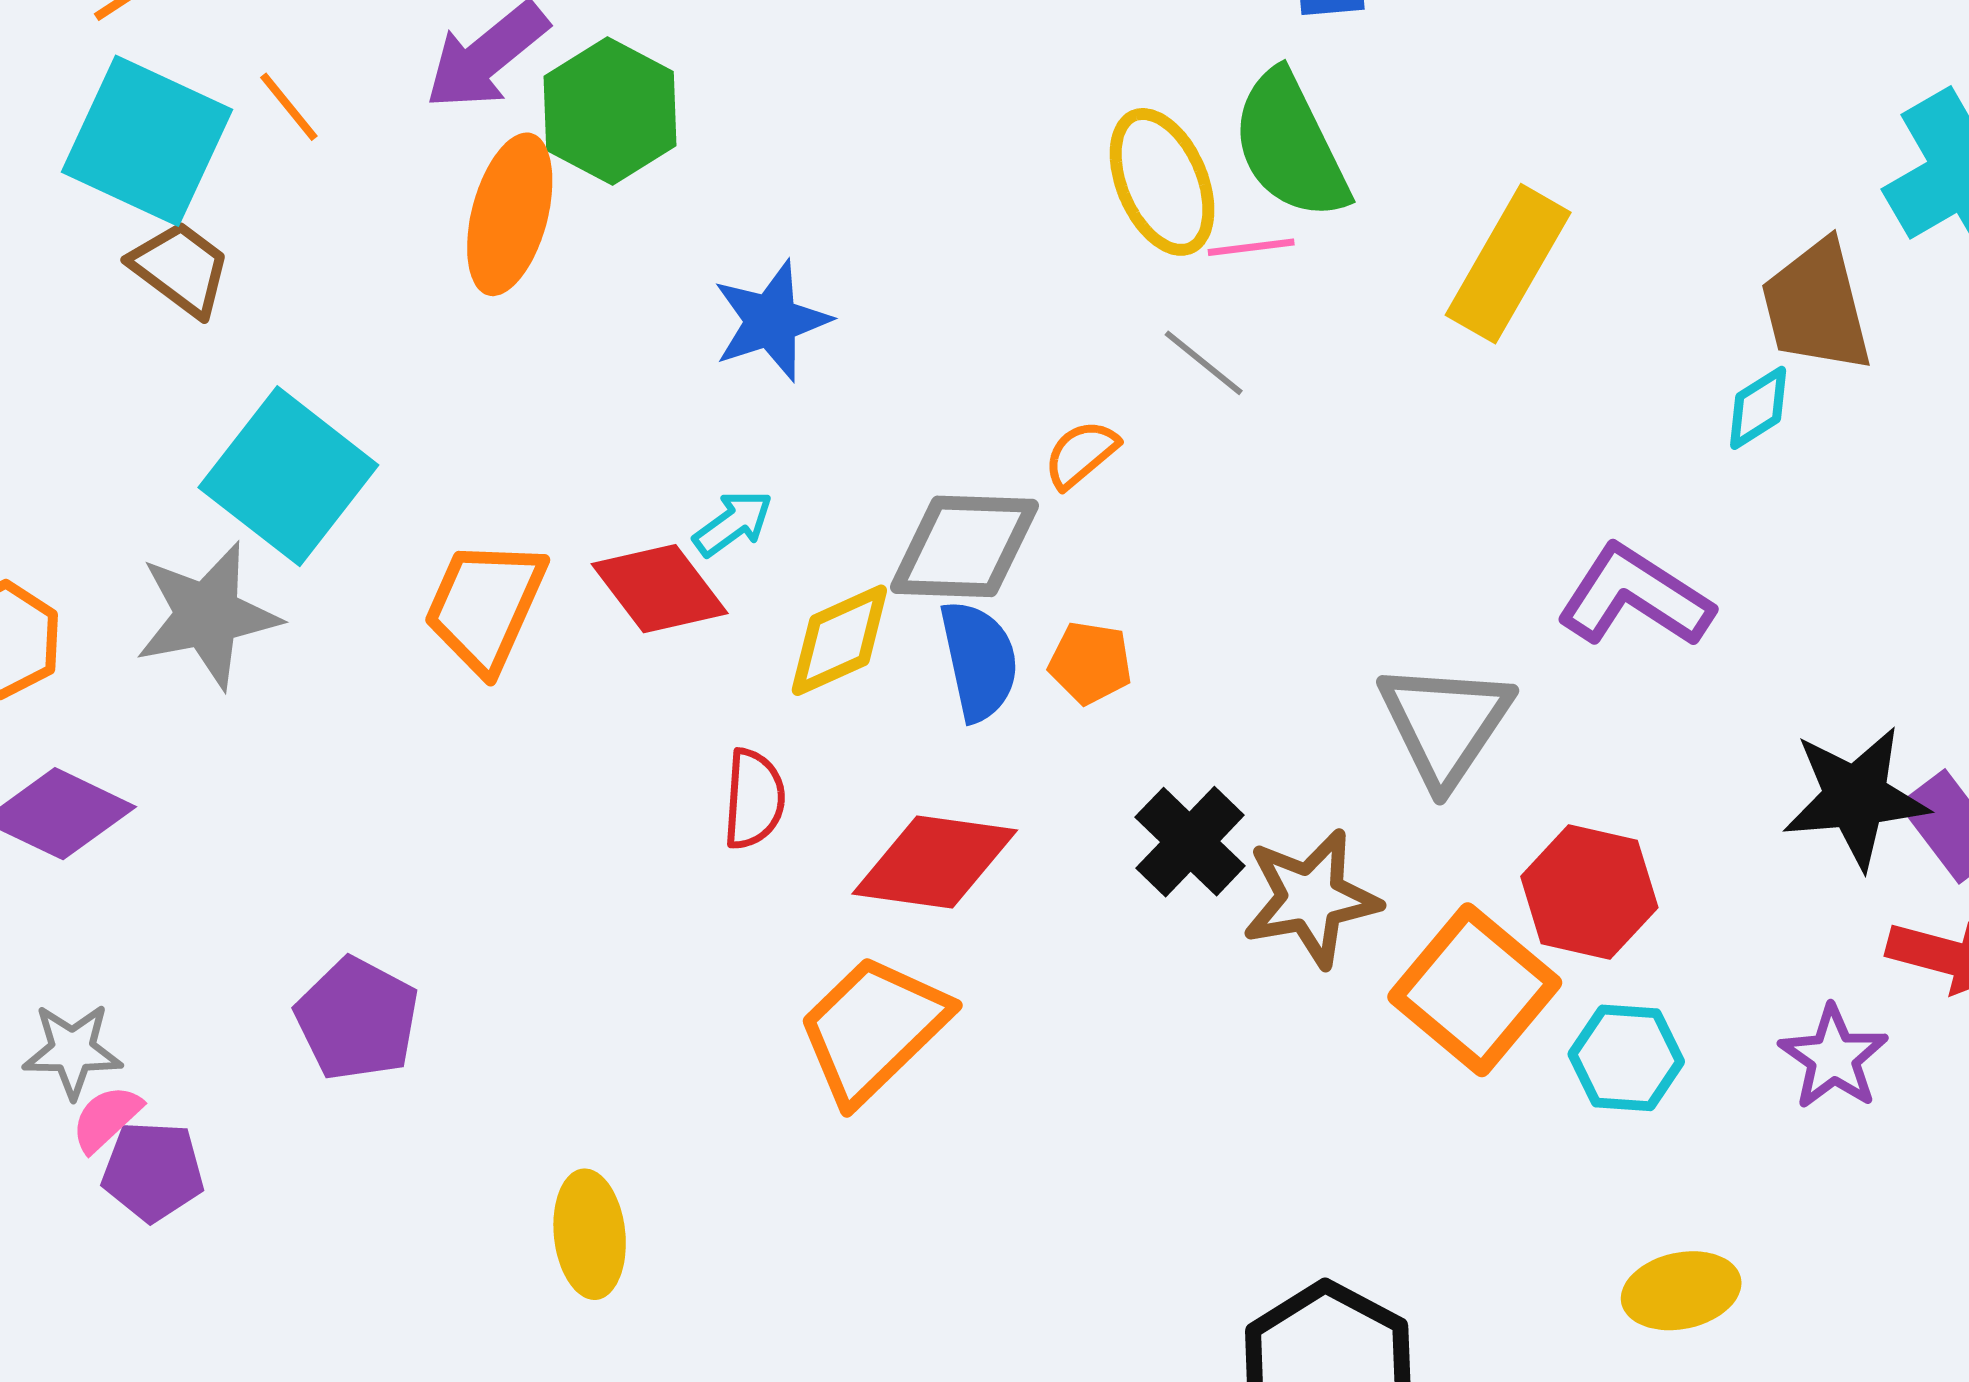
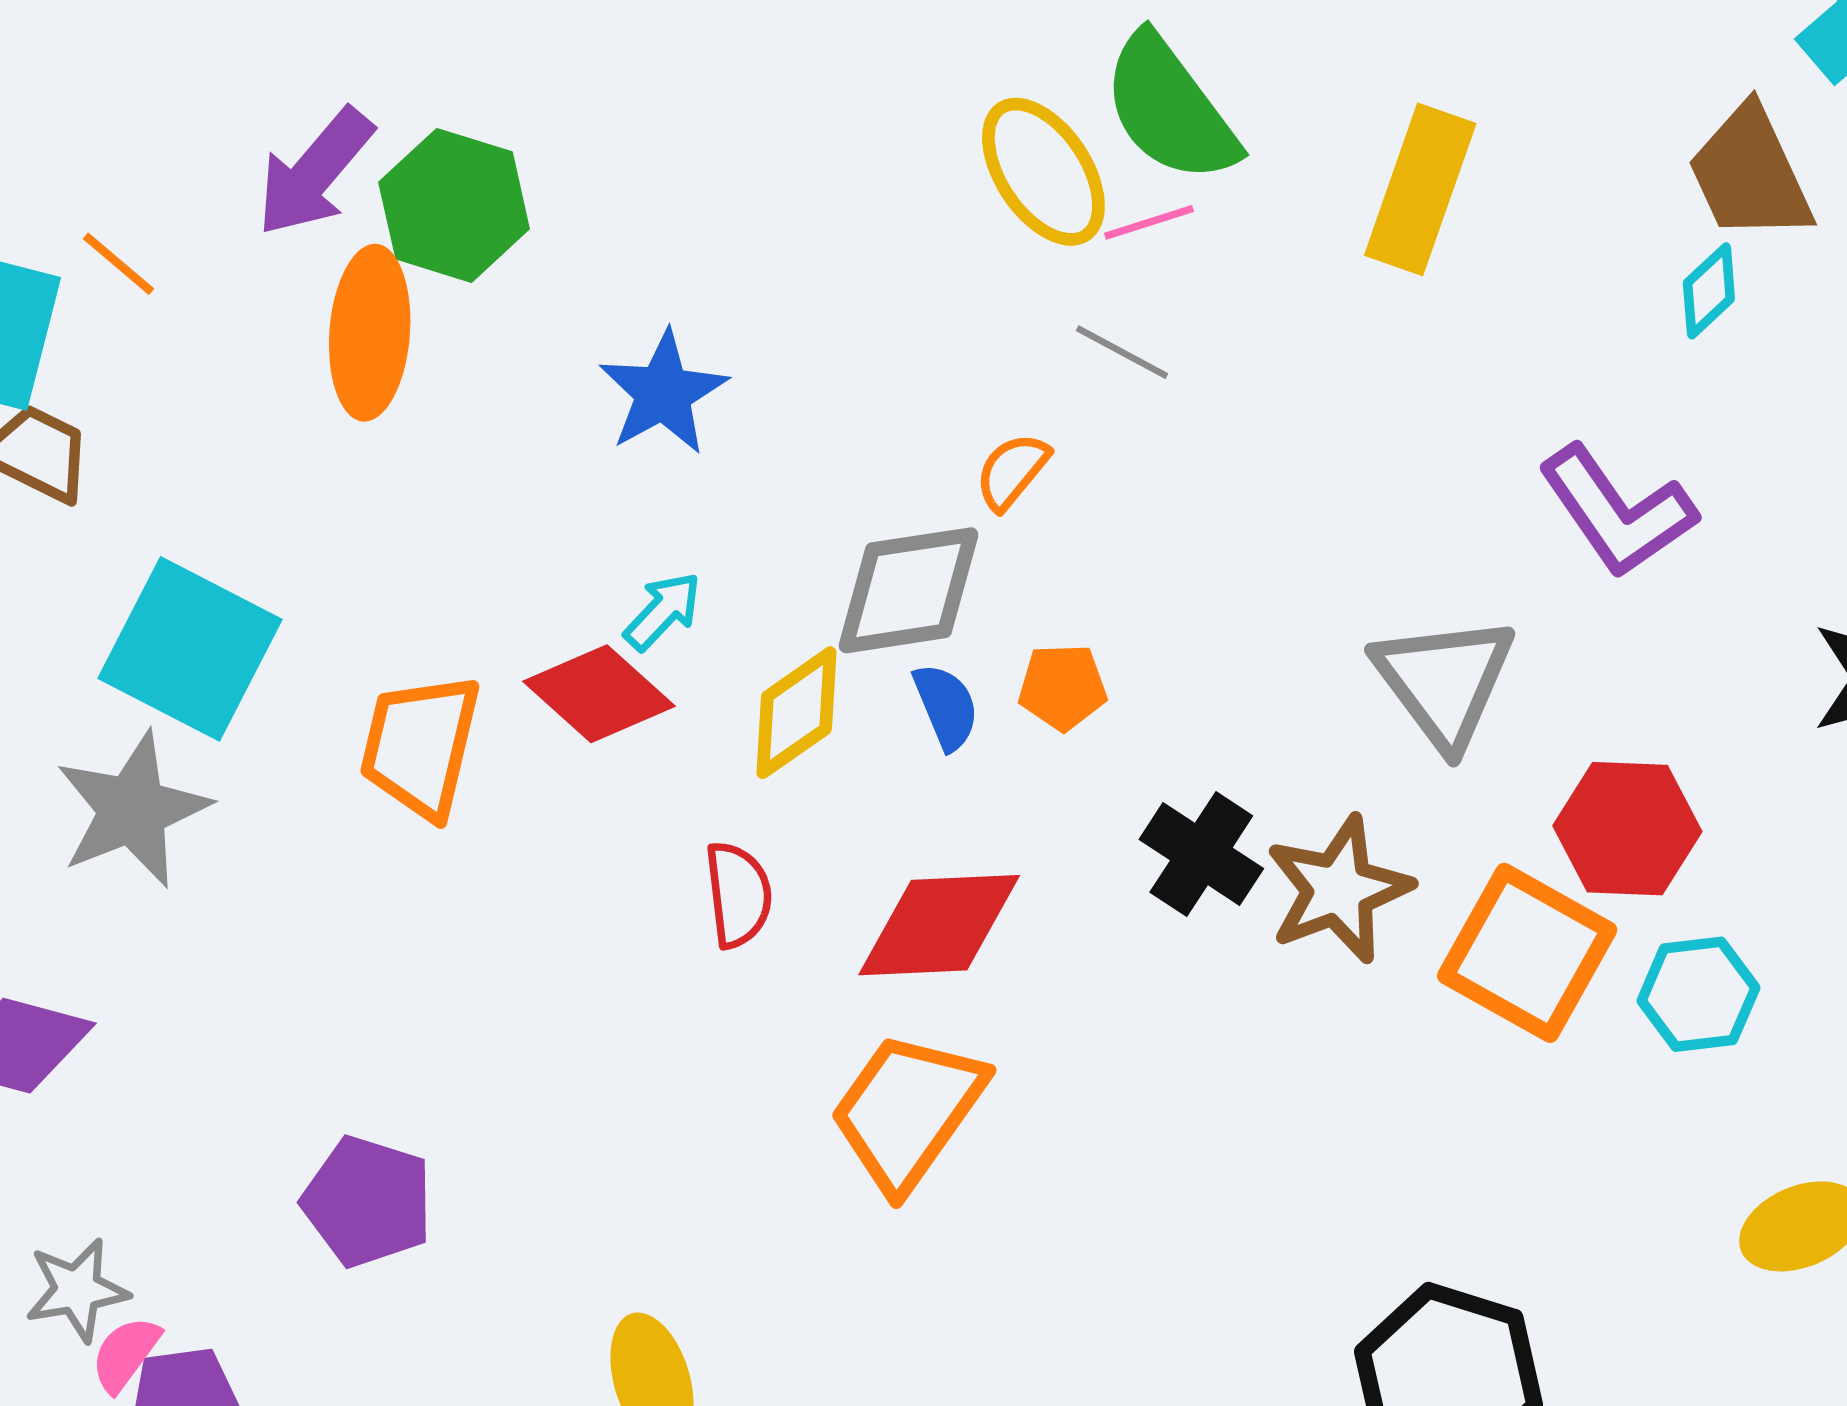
purple L-shape: (1635, 596) -> (1617, 512), turned -147
blue semicircle: (979, 661) -> (946, 706), size x0.7

